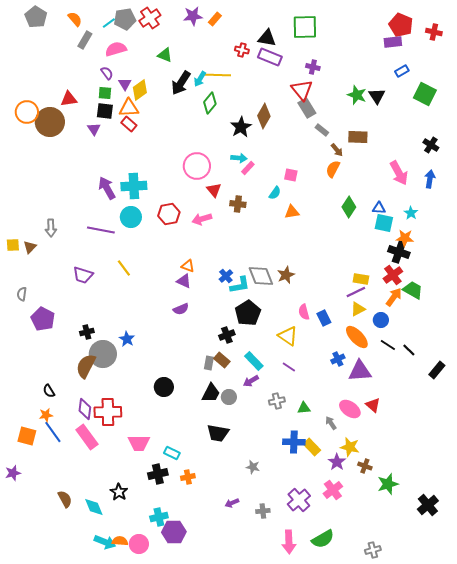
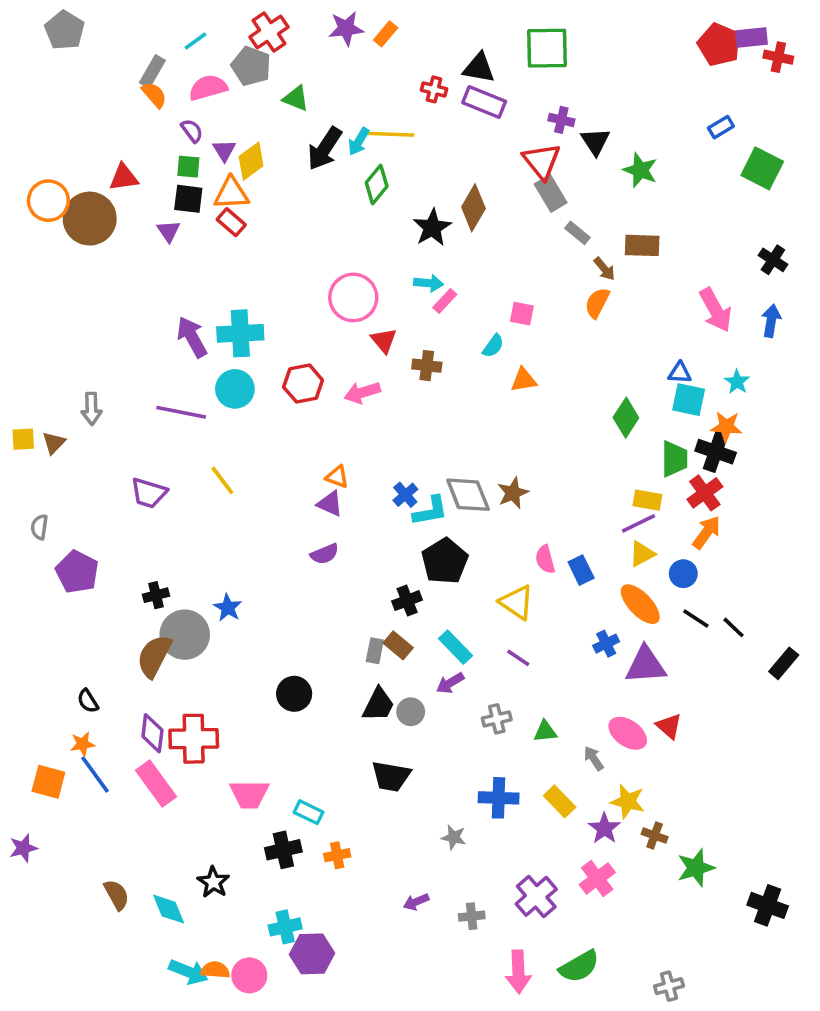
orange semicircle: (75, 19) -> (154, 95), moved
gray pentagon: (125, 19) -> (251, 66), moved, turned 30
purple rectangle: (393, 42) -> (751, 37), moved
black triangle: (377, 96) -> (595, 141), moved
green diamond: (349, 207) -> (626, 418), moved
green trapezoid: (413, 290) -> (674, 459), moved, turned 60
blue cross: (294, 442) -> (499, 798), moved
black cross: (428, 505) -> (768, 905), turned -30

